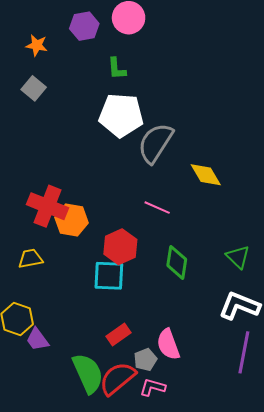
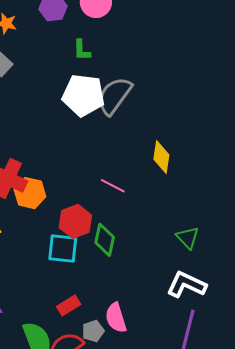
gray semicircle: (155, 143) -> (114, 96), moved
yellow diamond: (206, 175) -> (161, 157), turned 36
green diamond: (177, 262) -> (105, 240), moved

